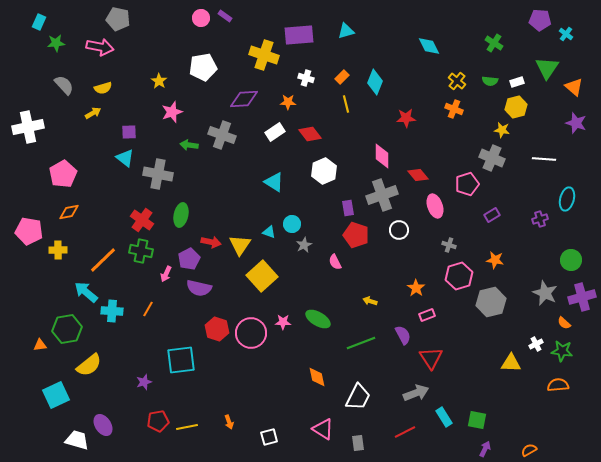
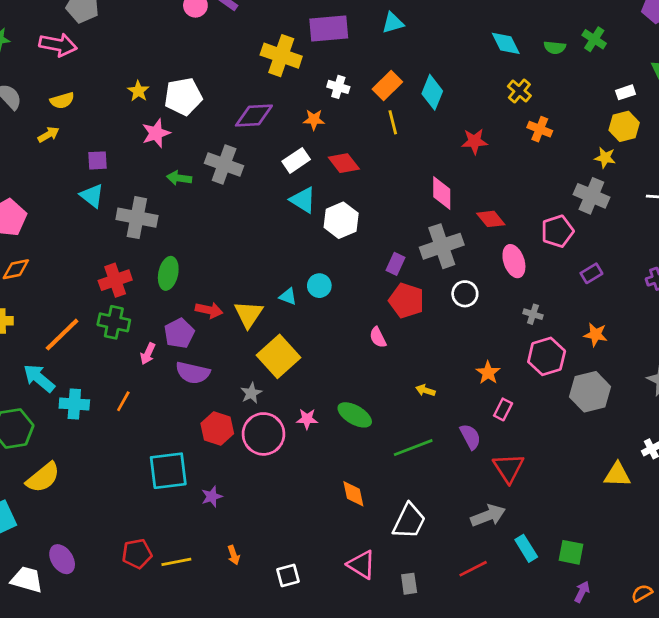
white pentagon: (203, 67) -> (183, 96), moved
orange rectangle: (342, 77) -> (387, 86), size x1.5
yellow cross: (457, 81) -> (519, 91), moved
green semicircle: (490, 81) -> (555, 47), moved
white hexagon: (324, 171) -> (341, 220), moved
cyan triangle: (274, 182) -> (303, 200), moved
purple rectangle: (348, 208) -> (396, 264), turned 35
red cross: (142, 220) -> (115, 280), turned 35
gray star: (304, 245) -> (251, 393), moved
pink rectangle: (427, 315) -> (503, 409), turned -42
purple star: (144, 382) -> (212, 497), moved

